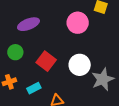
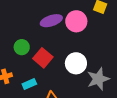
purple ellipse: (28, 24) -> (51, 21), moved
green circle: (15, 52) -> (22, 47), moved

